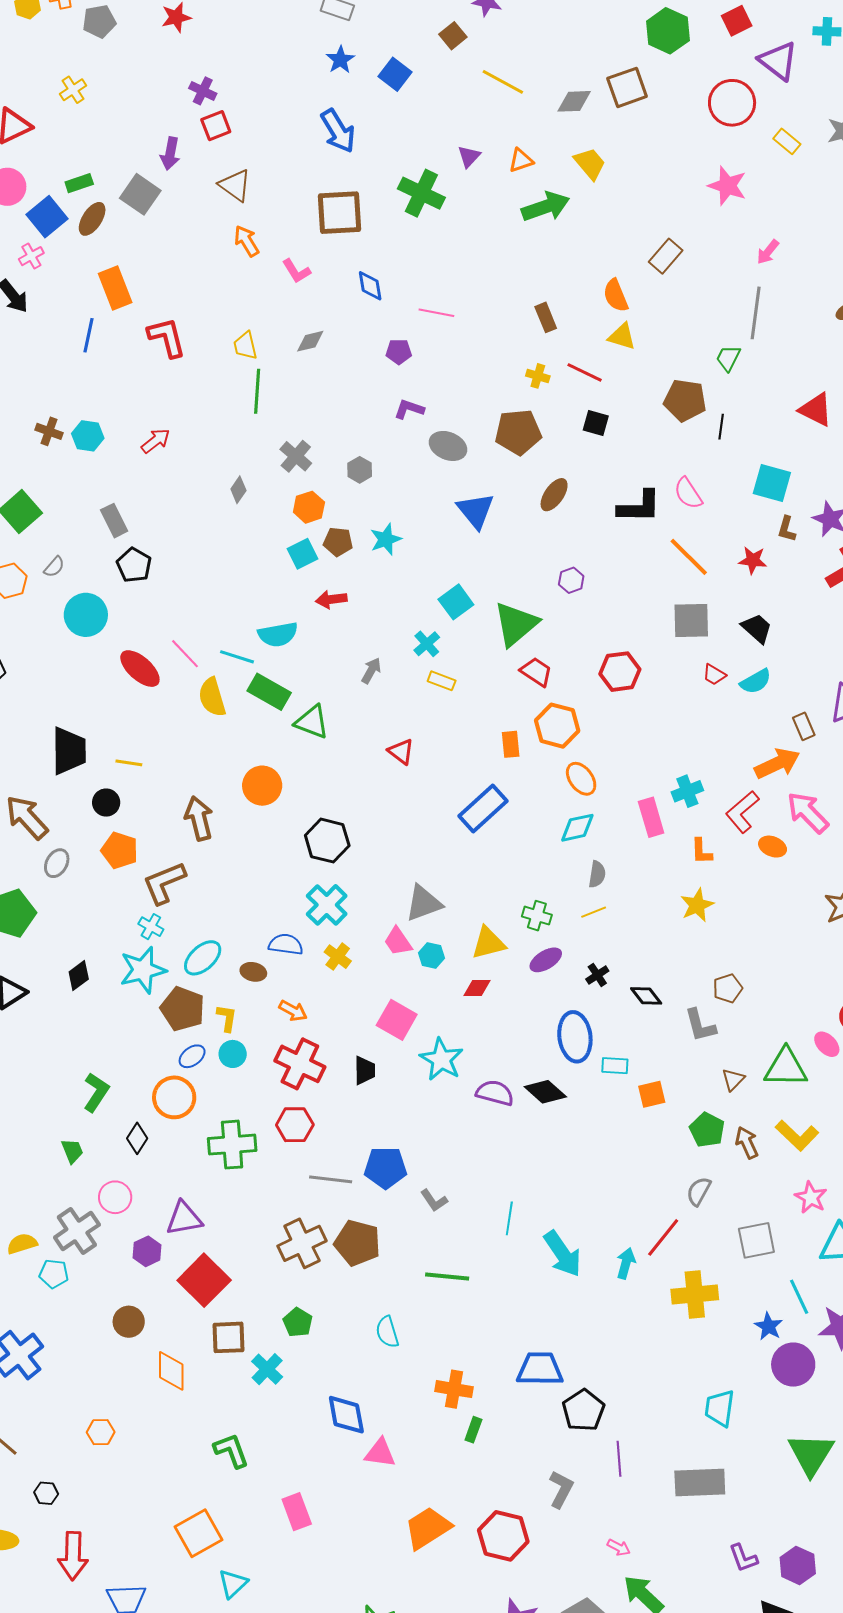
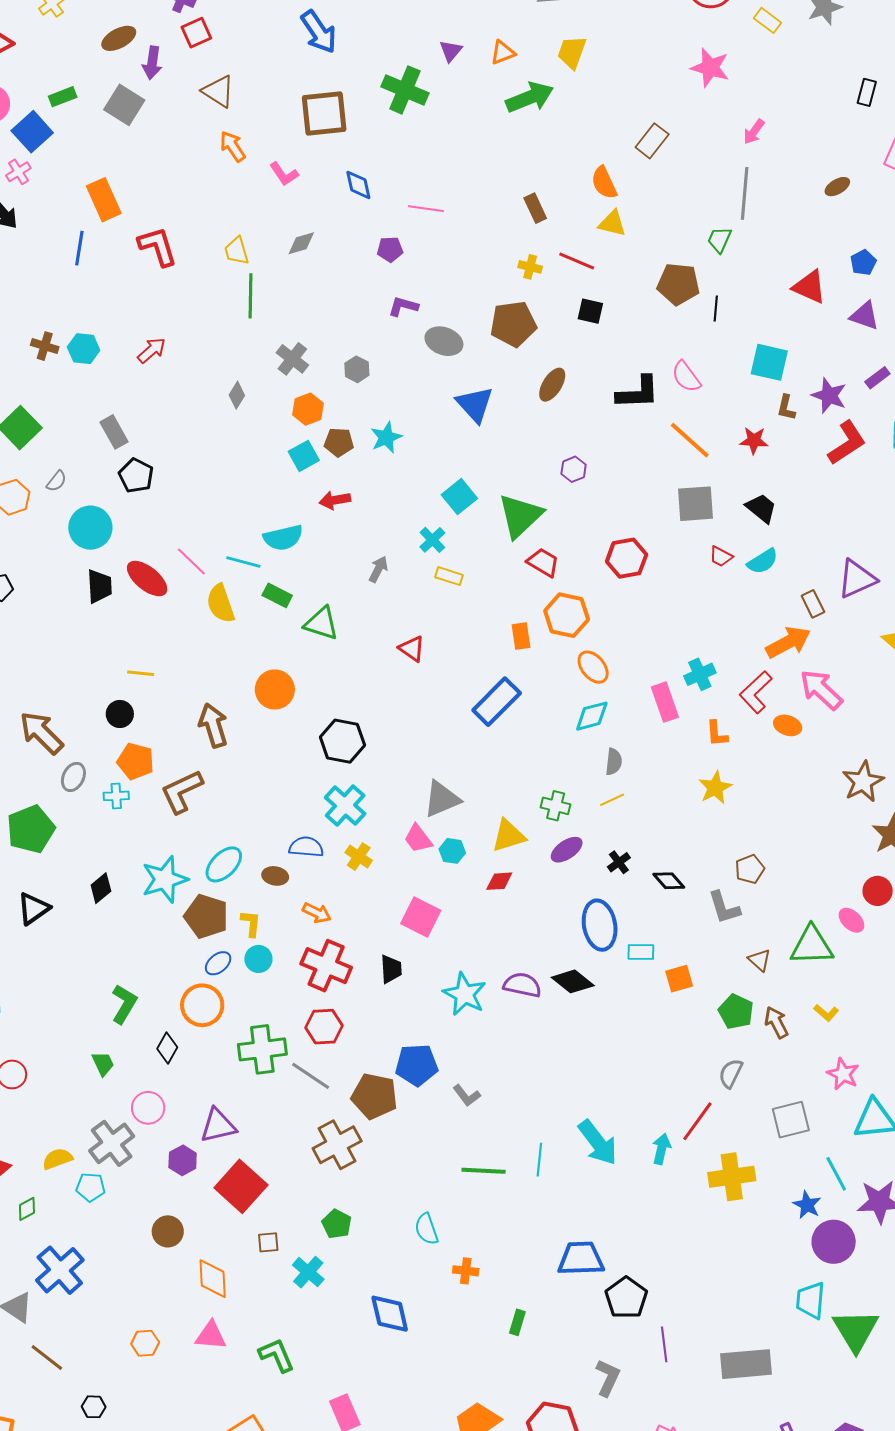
yellow trapezoid: (590, 164) -> (572, 52), turned -117
brown ellipse: (92, 219) -> (119, 38), moved, turned 32
green rectangle: (269, 692) -> (277, 595), size x0.7
black trapezoid: (69, 751) -> (99, 586), moved, size x0.7
cyan cross: (151, 927) -> (116, 796), moved, turned -30
cyan star: (441, 1059) -> (465, 994), moved
brown triangle: (733, 1080) -> (760, 960), turned -30
yellow L-shape: (797, 1135) -> (826, 1013), size x0.6
gray line: (331, 1179) -> (311, 1076), moved, turned 30
cyan line: (509, 1218) -> (539, 1160), moved
brown pentagon: (357, 1243) -> (374, 1096), moved
brown square: (229, 1337) -> (268, 1242), size x0.6
orange cross: (454, 1389) -> (466, 1271), moved, size x0.7
cyan trapezoid: (720, 1408) -> (811, 1300), moved
pink triangle: (380, 1453) -> (211, 1336), moved

